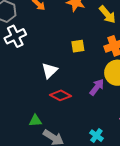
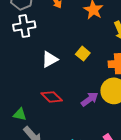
yellow square: (78, 46) -> (83, 54), turned 32
white triangle: (50, 71) -> (50, 59), moved

